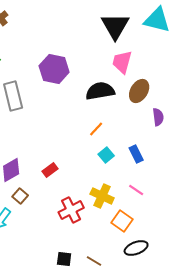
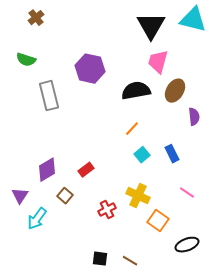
pink line: (136, 190) -> (187, 193), moved
brown square: (20, 196) -> (65, 196), moved
red cross: (71, 210) -> (107, 210), size x0.7
black ellipse: (136, 248) -> (187, 245), moved

